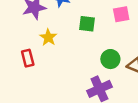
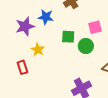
green circle: (110, 59) -> (86, 46), moved

